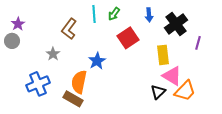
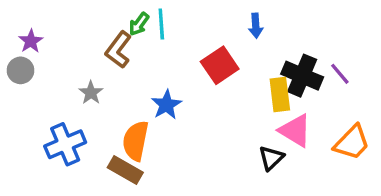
green arrow: (114, 14) -> (139, 24), moved
black cross: (176, 24) -> (302, 76), moved, turned -30
purple line: (198, 43) -> (340, 74), turned -56
orange trapezoid: (185, 91) -> (352, 143), moved

